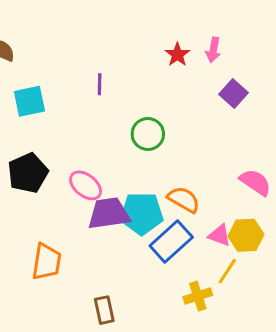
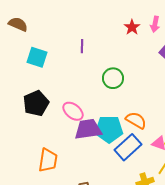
cyan square: (29, 101) -> (37, 57), turned 30

